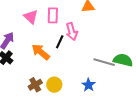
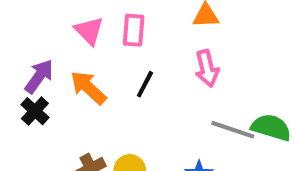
pink arrow: (72, 31) -> (207, 68), moved
orange arrow: (41, 52) -> (88, 88), moved

